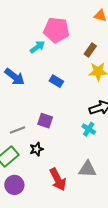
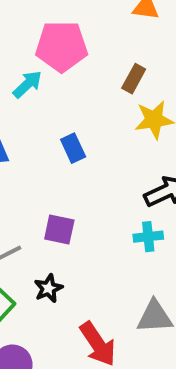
blue rectangle: (56, 81) -> (73, 148), turned 40
cyan cross: (89, 129) -> (148, 237), turned -32

